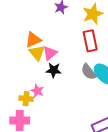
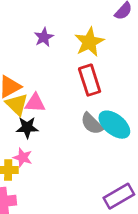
pink triangle: (50, 53) -> (35, 103), turned 49
black star: (54, 70) -> (27, 127), moved

